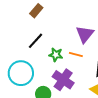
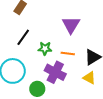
orange line: (76, 54) -> (68, 53), moved

